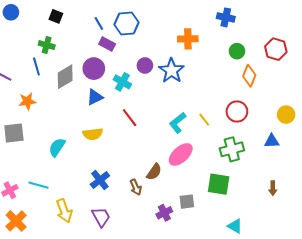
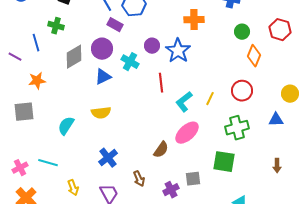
blue line: (36, 66) -> (36, 43), moved
red line: (130, 118) -> (161, 83), moved, turned 30
yellow line: (204, 120) -> (210, 99), turned 64
brown arrow: (136, 187) -> (139, 179), moved
yellow arrow: (64, 211) -> (73, 188), size x0.7

